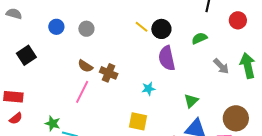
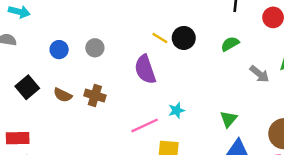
purple semicircle: (167, 58) -> (145, 69), moved
brown semicircle: (85, 66) -> (63, 95), moved
brown cross: (109, 73) -> (95, 96), moved
pink line: (82, 92) -> (145, 125), moved, turned 45

